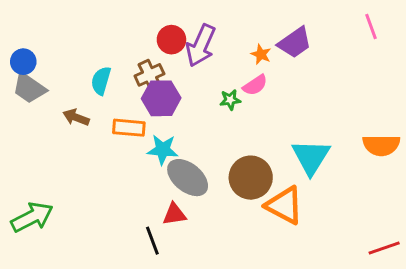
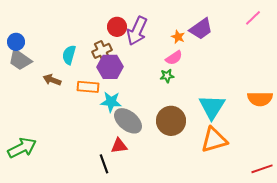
pink line: (371, 26) -> (253, 18), turned 66
green star: (230, 100) -> (167, 76), moved
orange triangle: (284, 205) -> (214, 140), moved, turned -44

